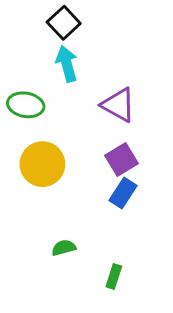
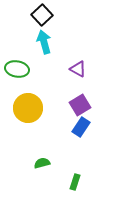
purple triangle: (118, 105) -> (78, 69), size x0.7

